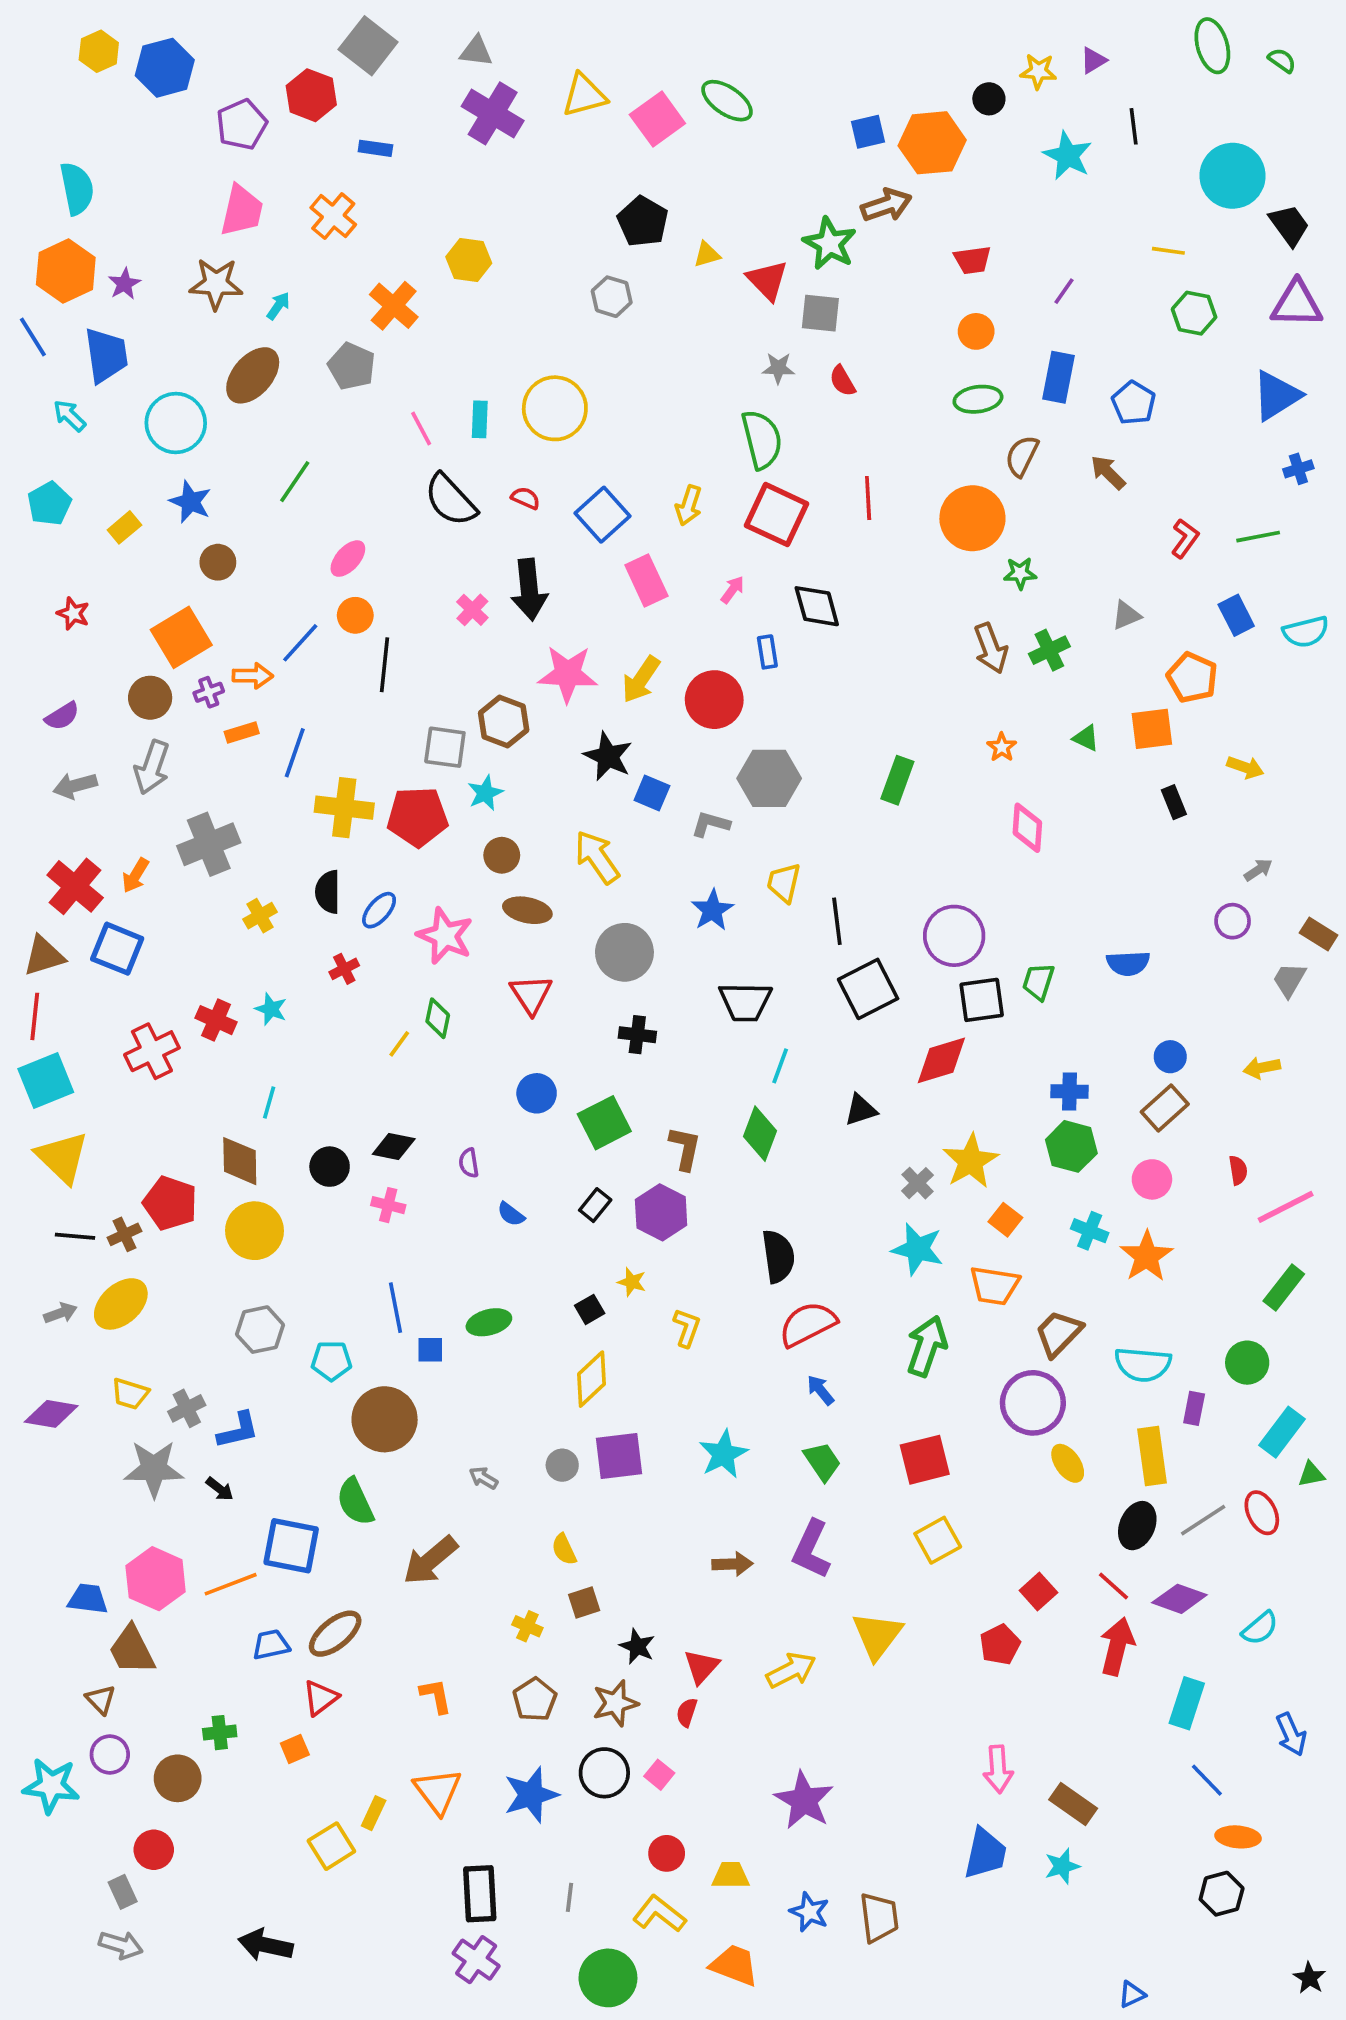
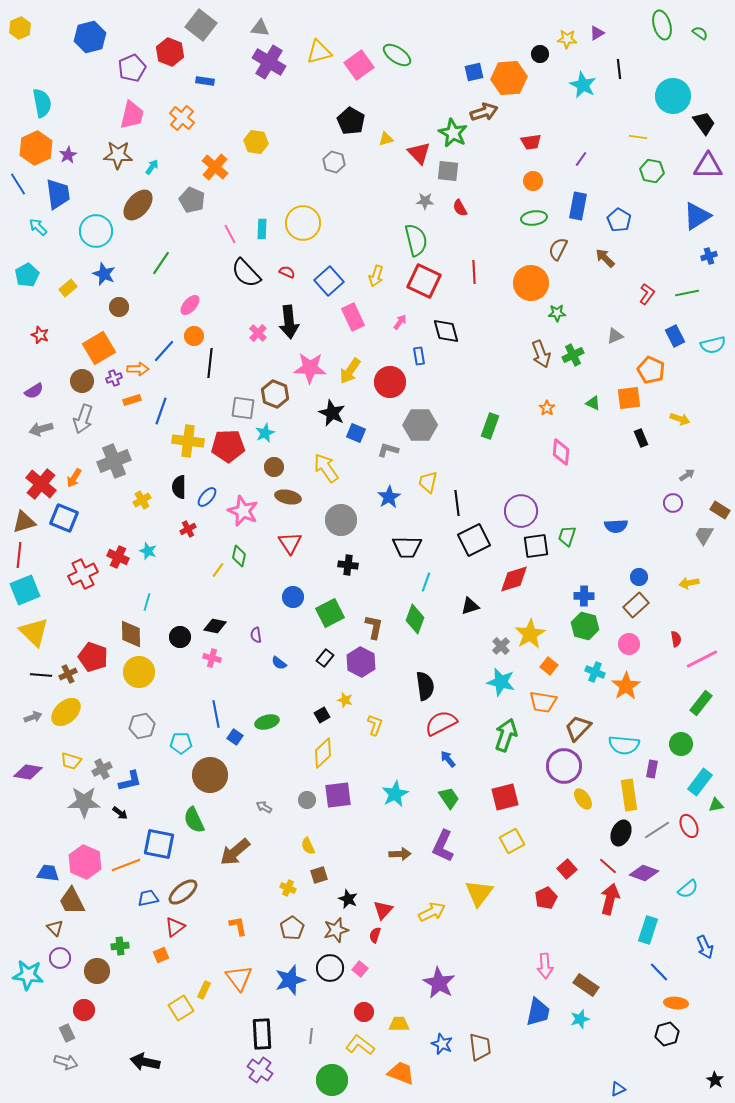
yellow hexagon: (99, 51) -> (20, 28), moved
blue square: (430, 1350) -> (235, 737), turned 35

